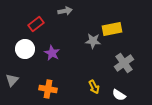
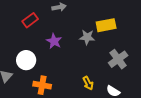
white circle: (25, 49) -> (26, 60), moved
purple star: (52, 53) -> (54, 41), moved

